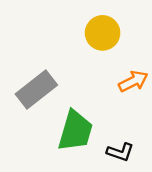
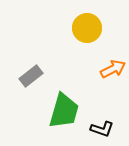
gray rectangle: (36, 90) -> (31, 76), size x0.7

